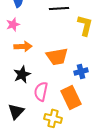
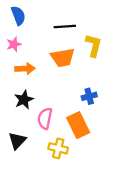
orange trapezoid: (57, 56) -> (63, 58), moved

